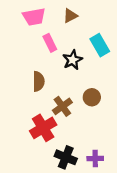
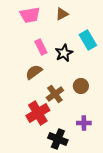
pink rectangle: (50, 43) -> (41, 47), moved
brown semicircle: (39, 81) -> (34, 72), turned -126
purple cross: (95, 158) -> (84, 123), moved

